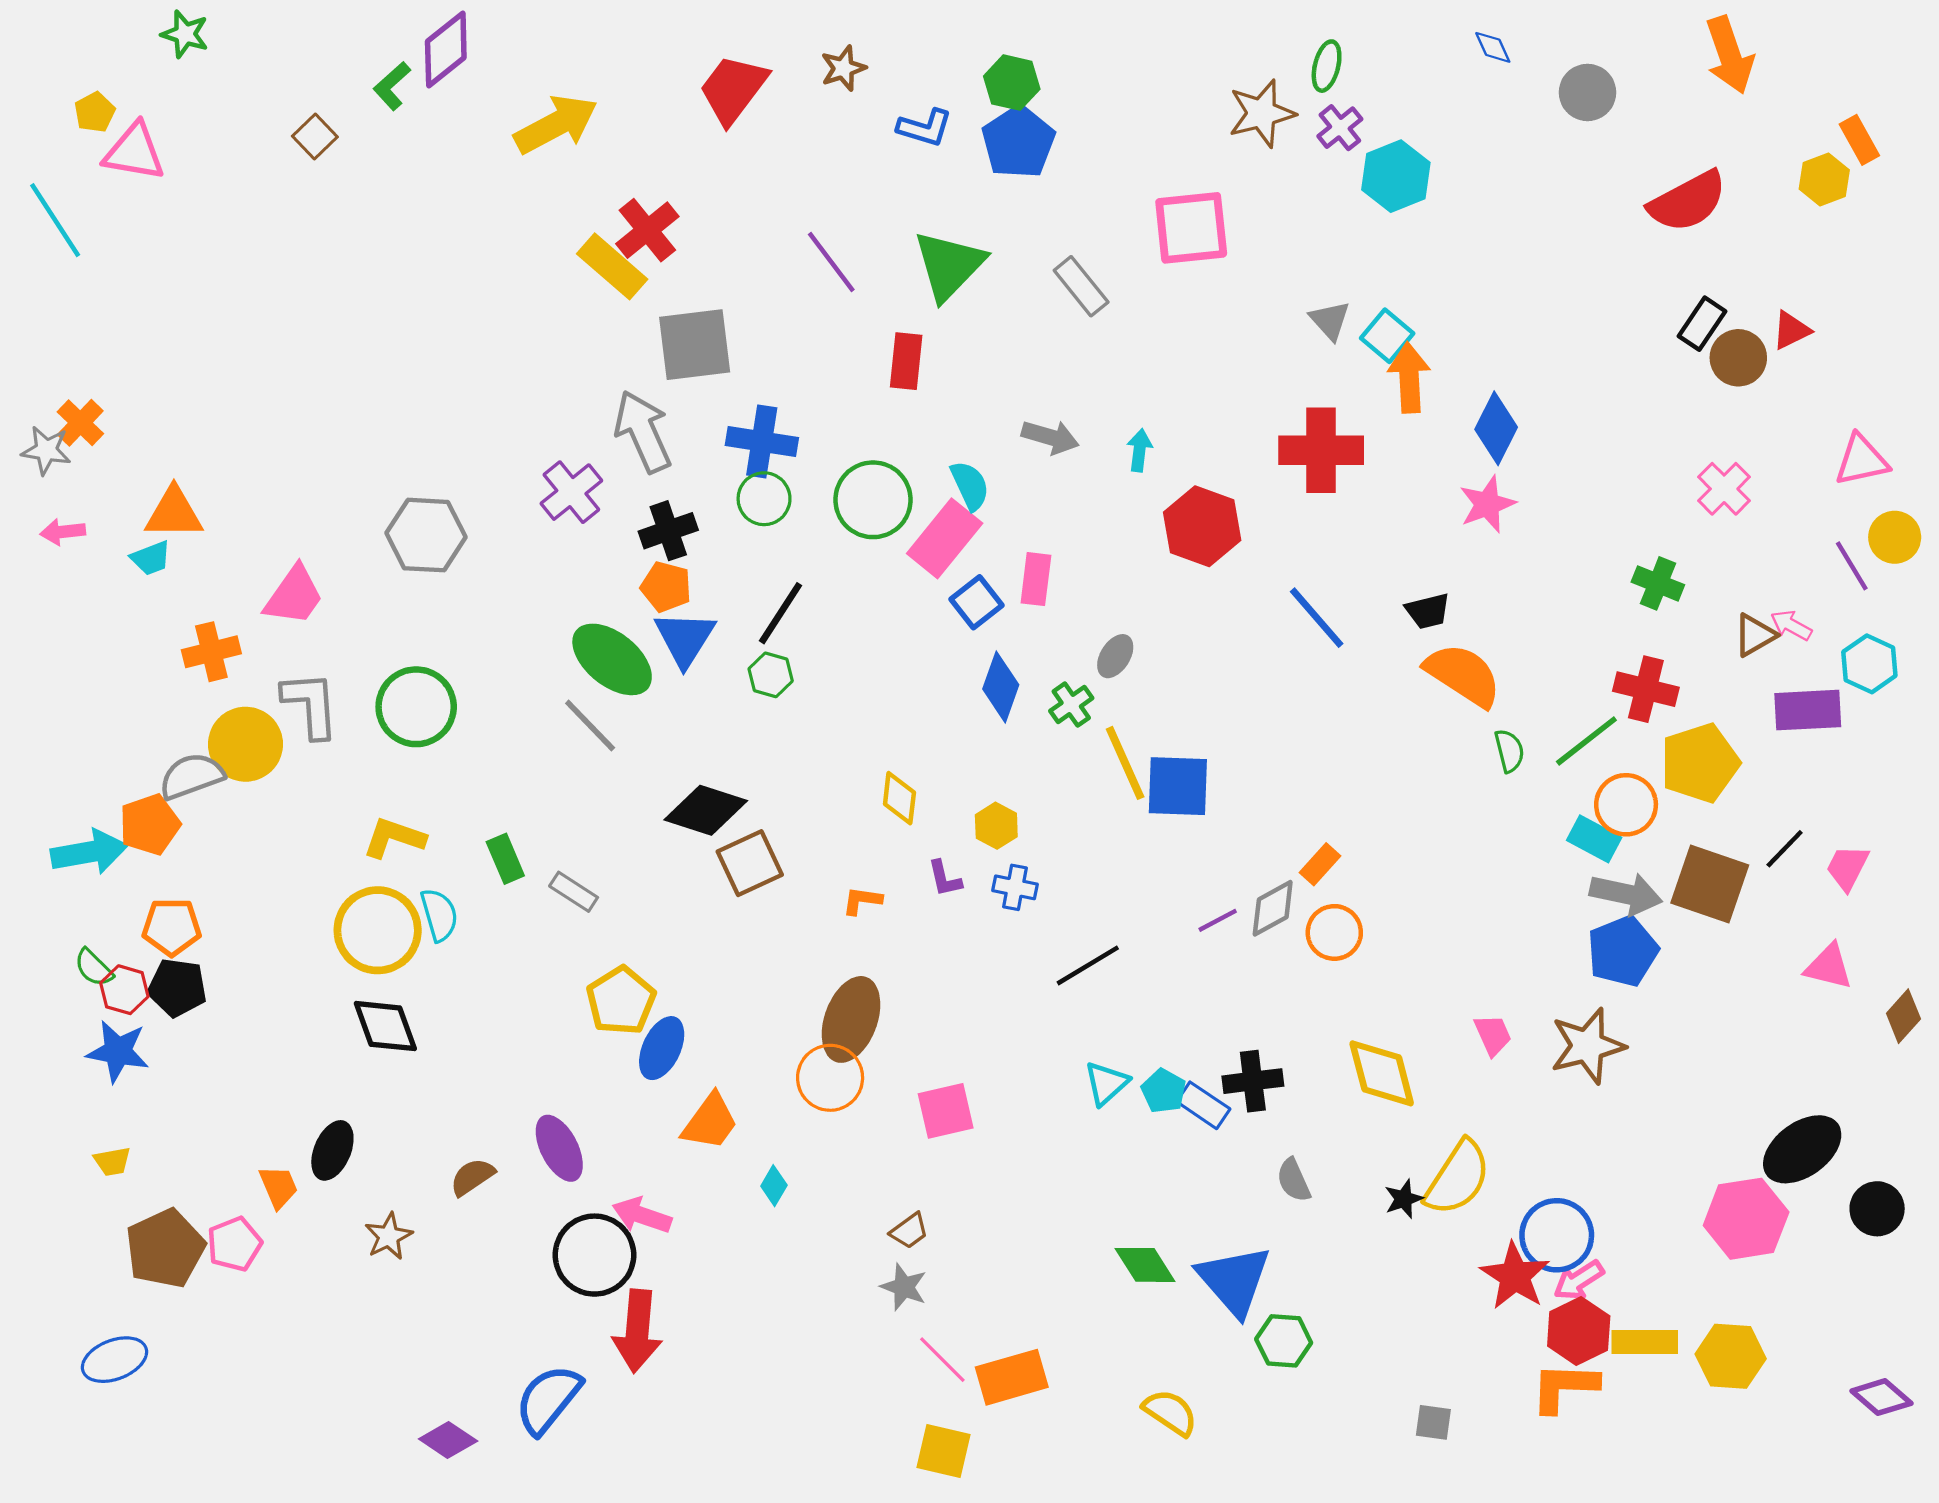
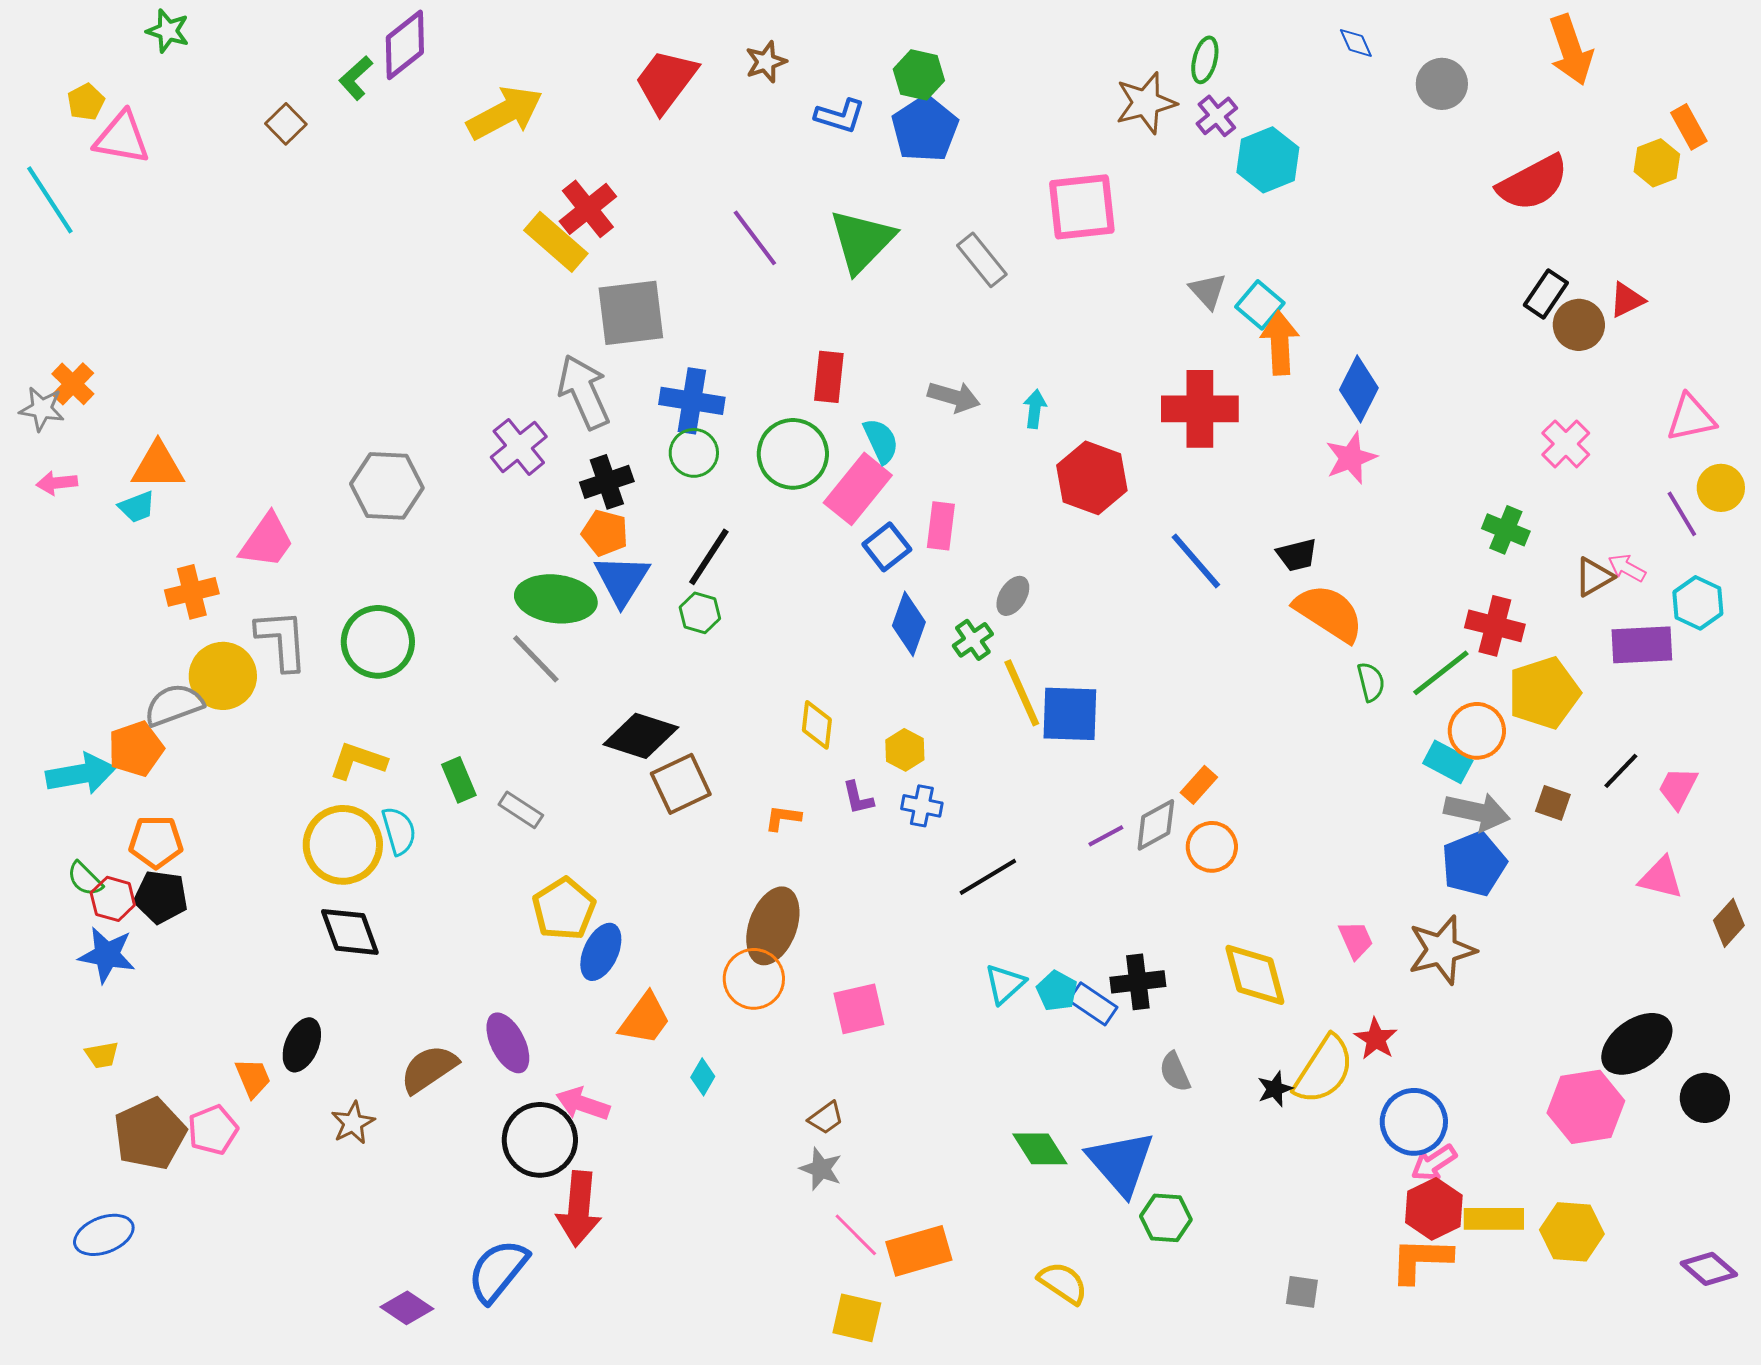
red rectangle: (906, 361) -> (829, 377), moved
green ellipse: (612, 659) -> (556, 599), turned -32
brown square: (1710, 884) -> (1553, 803), size x0.5
brown semicircle: (472, 1177) -> (429, 1069), size x1.4
red star: (1515, 1276) -> (1376, 1039), moved, size x0.7

